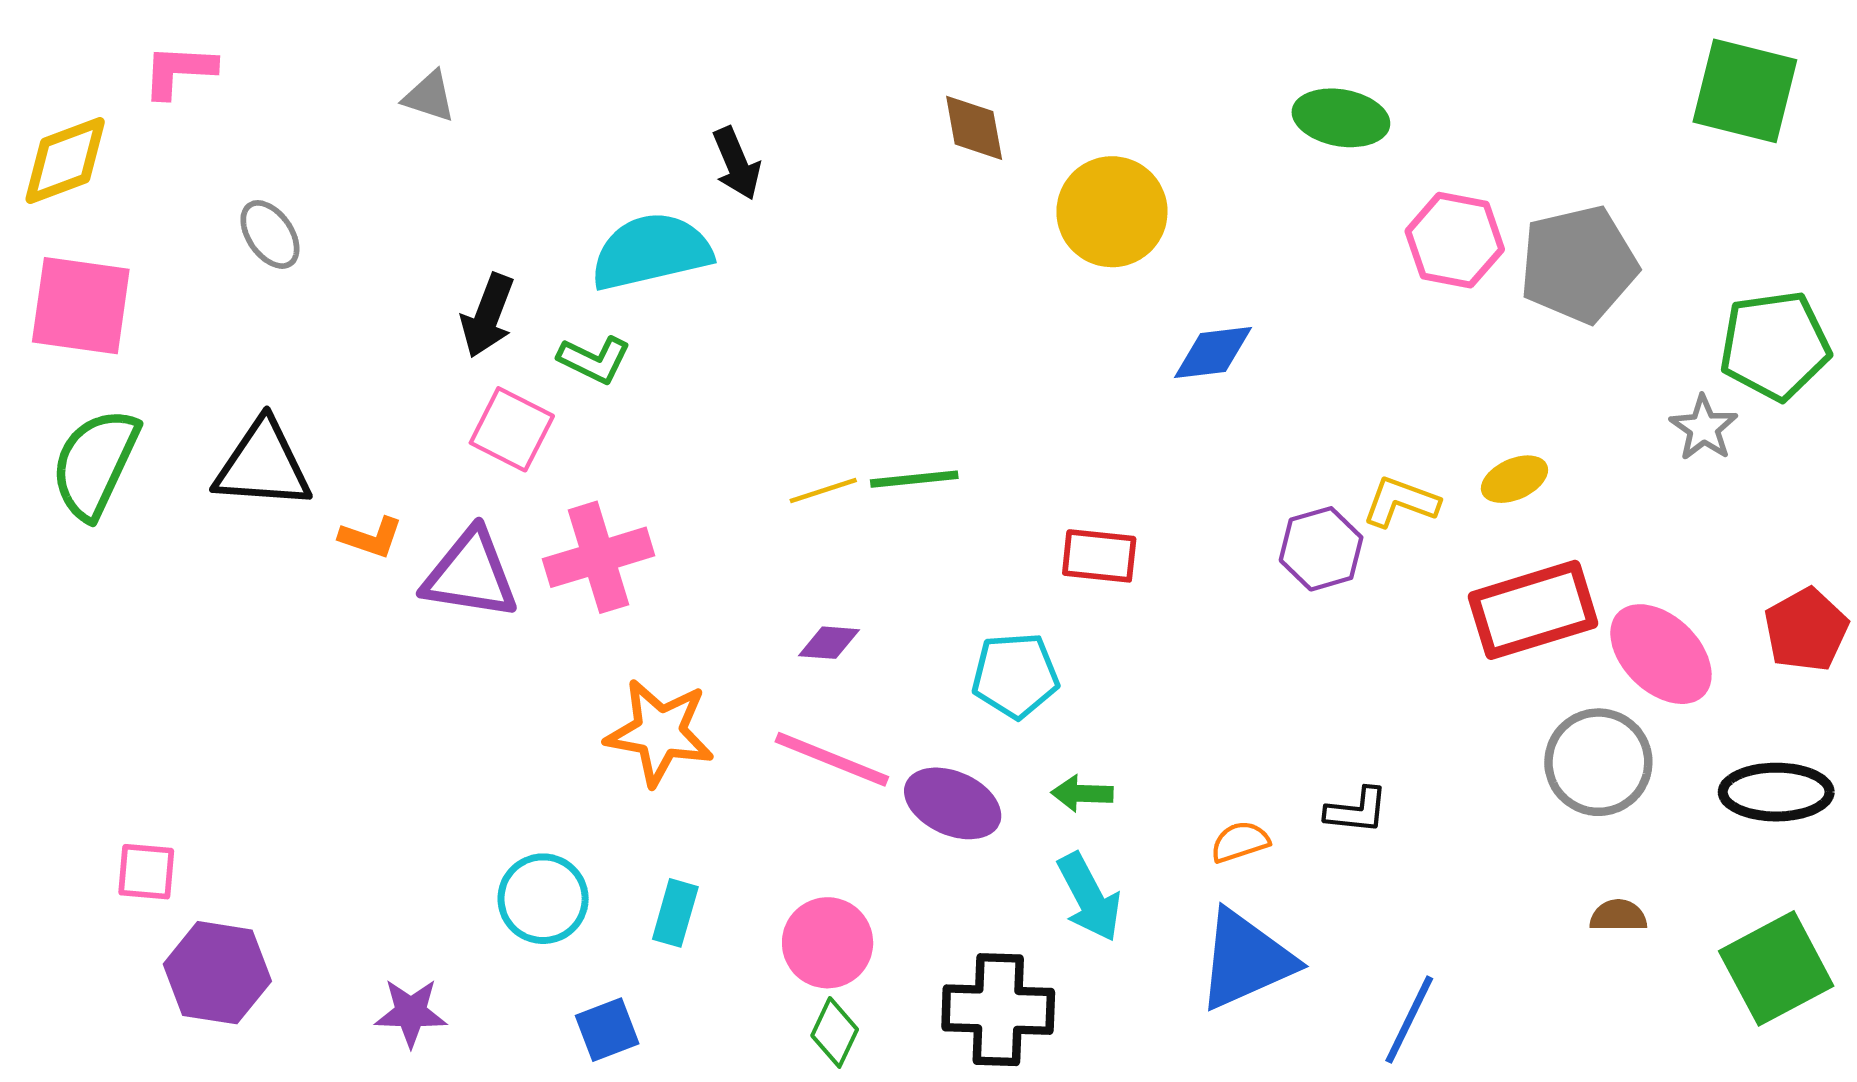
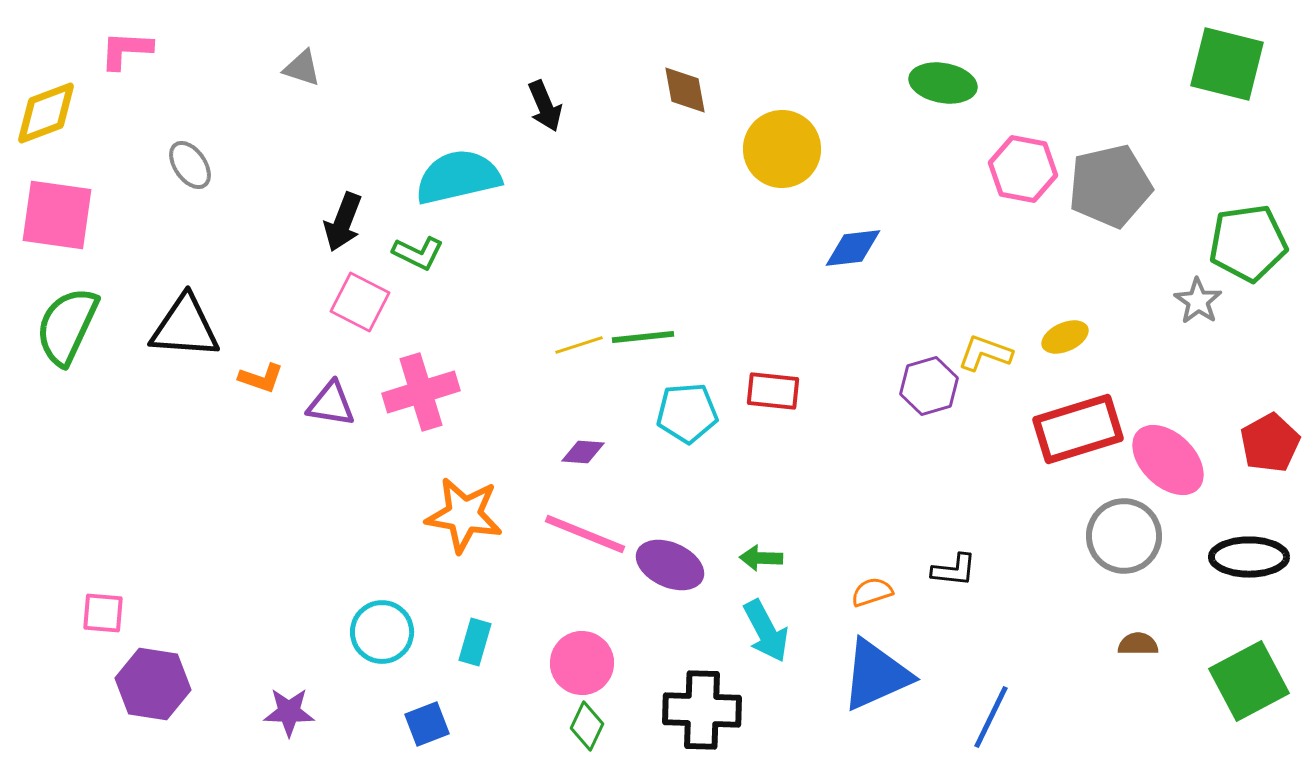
black arrow: (736, 163) -> (545, 106), moved
purple triangle: (471, 574) -> (331, 404), size x0.7
cyan pentagon: (1015, 675) -> (687, 413), moved

